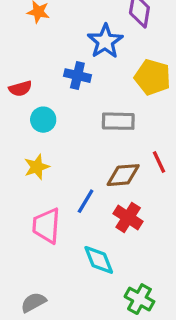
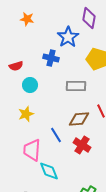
blue line: (86, 201) -> (56, 135), turned -63
cyan diamond: (99, 260) -> (49, 171), moved

